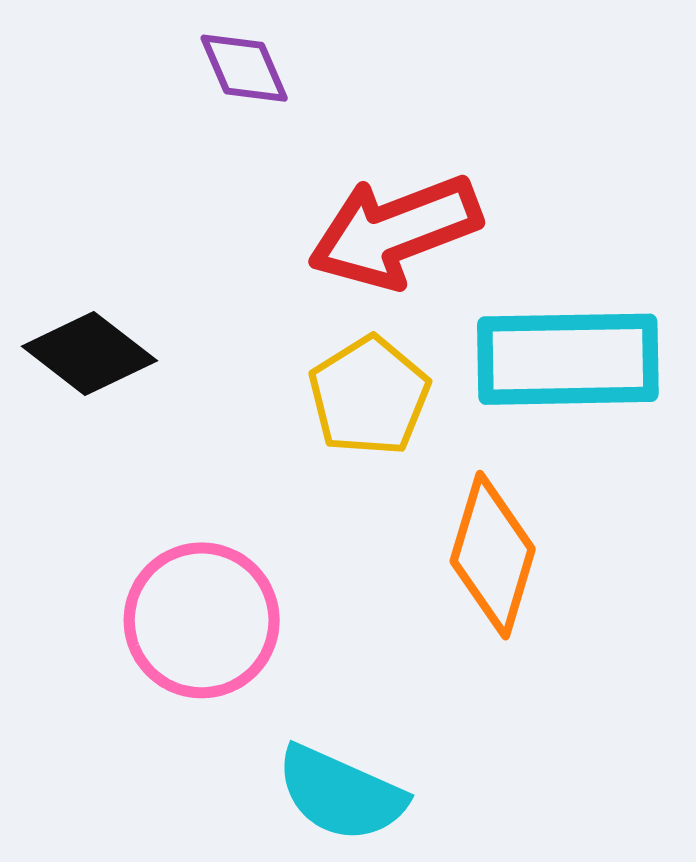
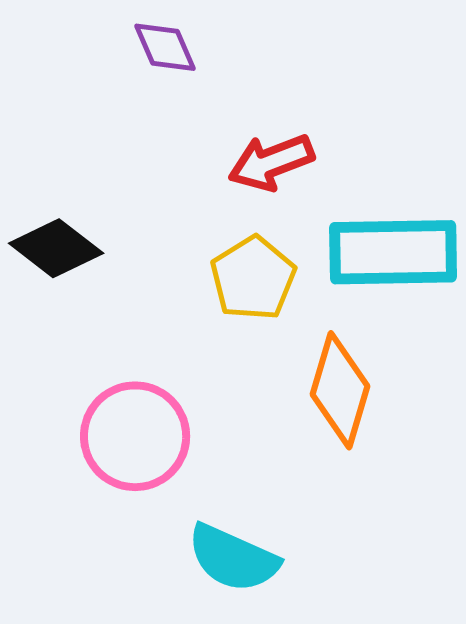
red arrow: (395, 231) -> (271, 162), size x0.7

